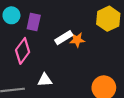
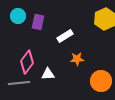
orange star: (77, 40) -> (77, 59), moved
pink diamond: (23, 51) -> (27, 62), moved

